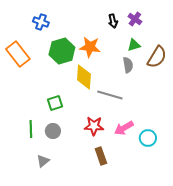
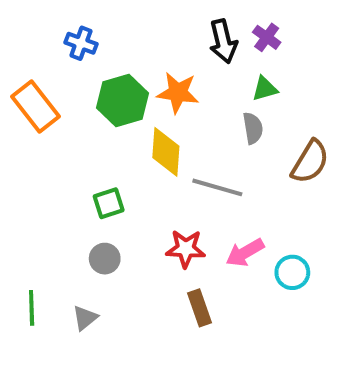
black arrow: (113, 21) -> (223, 41), size x1.5
brown semicircle: (157, 57) -> (310, 162), moved
green line: (31, 129) -> (32, 308), moved

